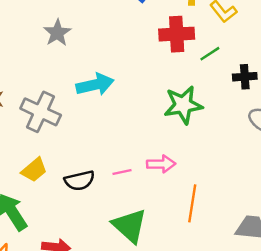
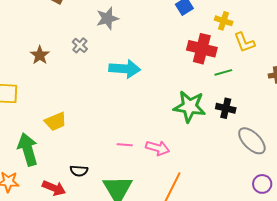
black cross: (245, 77) -> (226, 108), moved
gray cross: (41, 112) -> (80, 45), moved, size x0.5
black semicircle: (79, 180) -> (79, 171), moved, size x0.7

